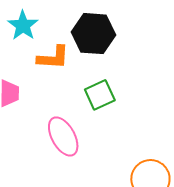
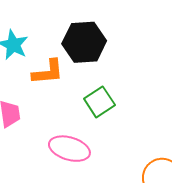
pink ellipse: (63, 136) -> (69, 149), turned -36

